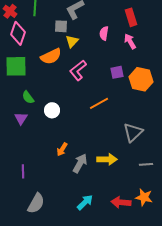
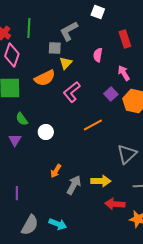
pink arrow: (130, 41) -> (124, 73), moved
purple square: (117, 72) -> (111, 94), turned -32
cyan arrow: (85, 202) -> (58, 224), moved, turned 66
red arrow: (121, 202) -> (115, 204), moved

